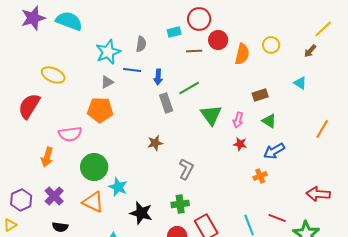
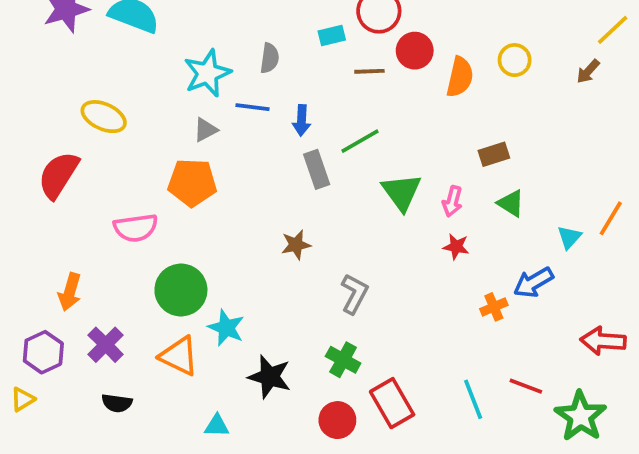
cyan triangle: (300, 83) -> (569, 237), moved, turned 40
blue arrow: (274, 151) -> (533, 282), moved
orange arrow: (47, 157) -> (70, 292), moved
green cross: (180, 204) -> (343, 360), turned 36

